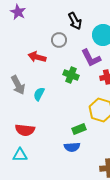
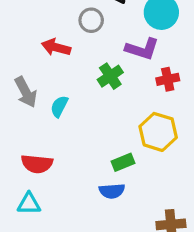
purple L-shape: (91, 58) -> (142, 49), turned -45
green cross: (71, 75) -> (110, 76), turned 35

